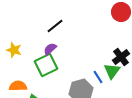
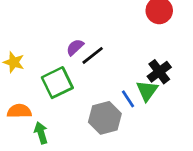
black line: (55, 26) -> (93, 55), moved
purple semicircle: (50, 49) -> (75, 47), moved

